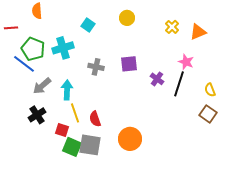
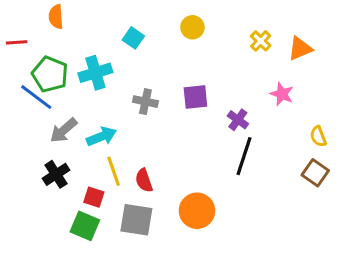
black line: (179, 84) -> (244, 156), moved
cyan arrow: (67, 90) -> (101, 136), turned 66
green square: (72, 147) -> (85, 226), moved

